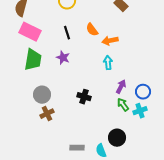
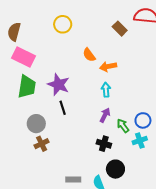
black line: (67, 33) -> (63, 108), moved
purple star: (63, 58) -> (58, 85), size x1.5
purple arrow: (121, 87) -> (105, 115), moved
black cross: (84, 97) -> (104, 144), moved
green arrow: (123, 105) -> (123, 126), moved

